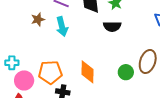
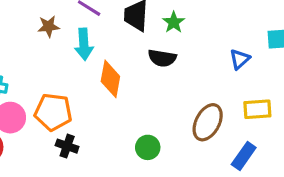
orange diamond: (87, 72) -> (110, 79), moved
green circle: (126, 72) -> (148, 147), moved

